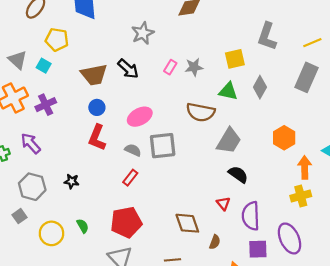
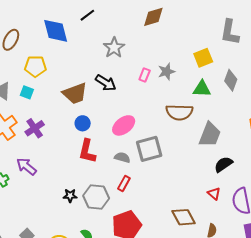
black semicircle: (238, 174) -> (223, 164), turned -60
gray hexagon: (32, 187) -> (96, 197), moved

